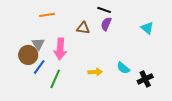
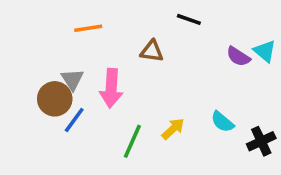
purple semicircle: (106, 24) -> (238, 56), moved, turned -80
yellow arrow: (95, 72) -> (173, 129), turned -40
green line: (55, 79) -> (132, 141), moved

